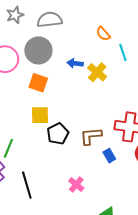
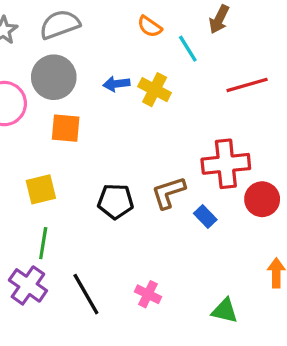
yellow square: (40, 115) -> (41, 189), moved
black pentagon: (58, 134) -> (116, 201), turned -30
pink cross: (76, 185) -> (148, 294), moved

